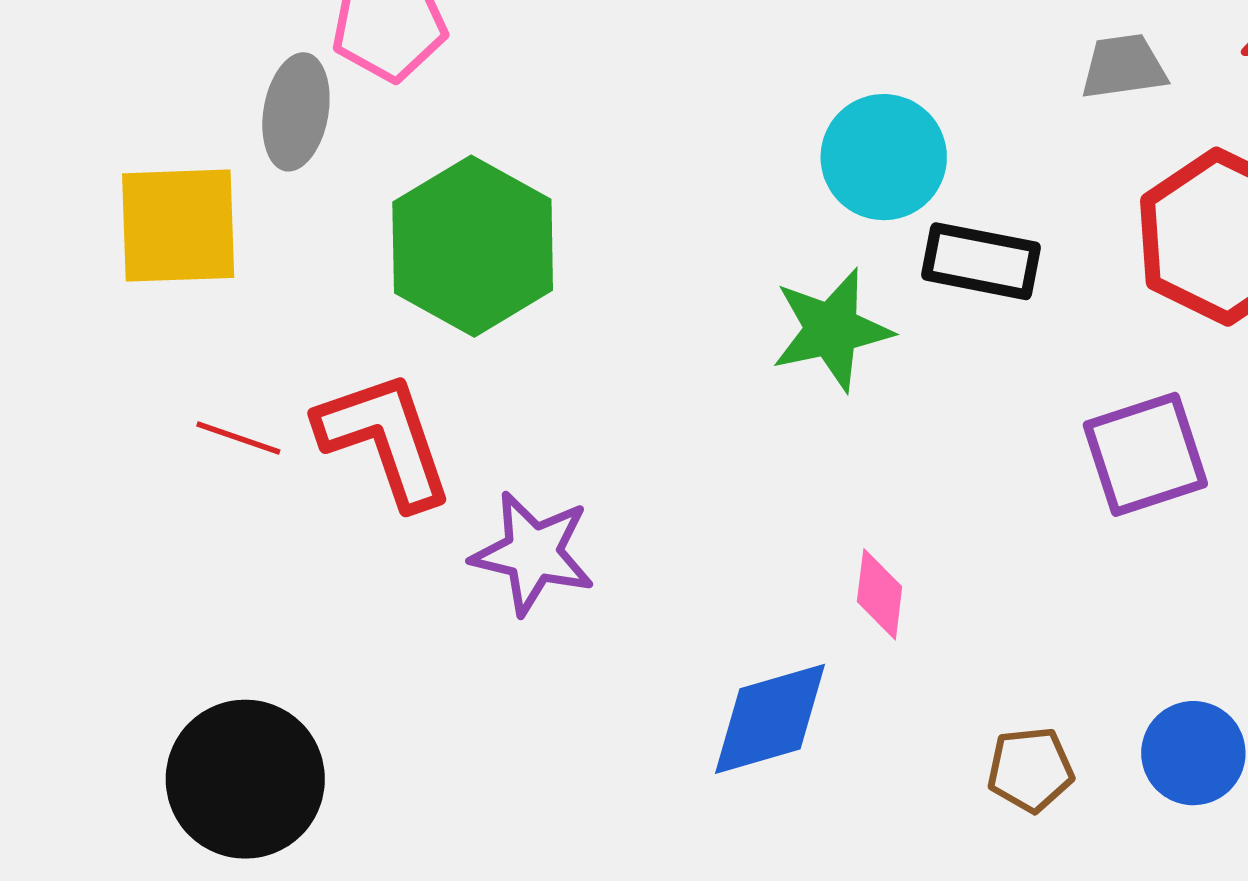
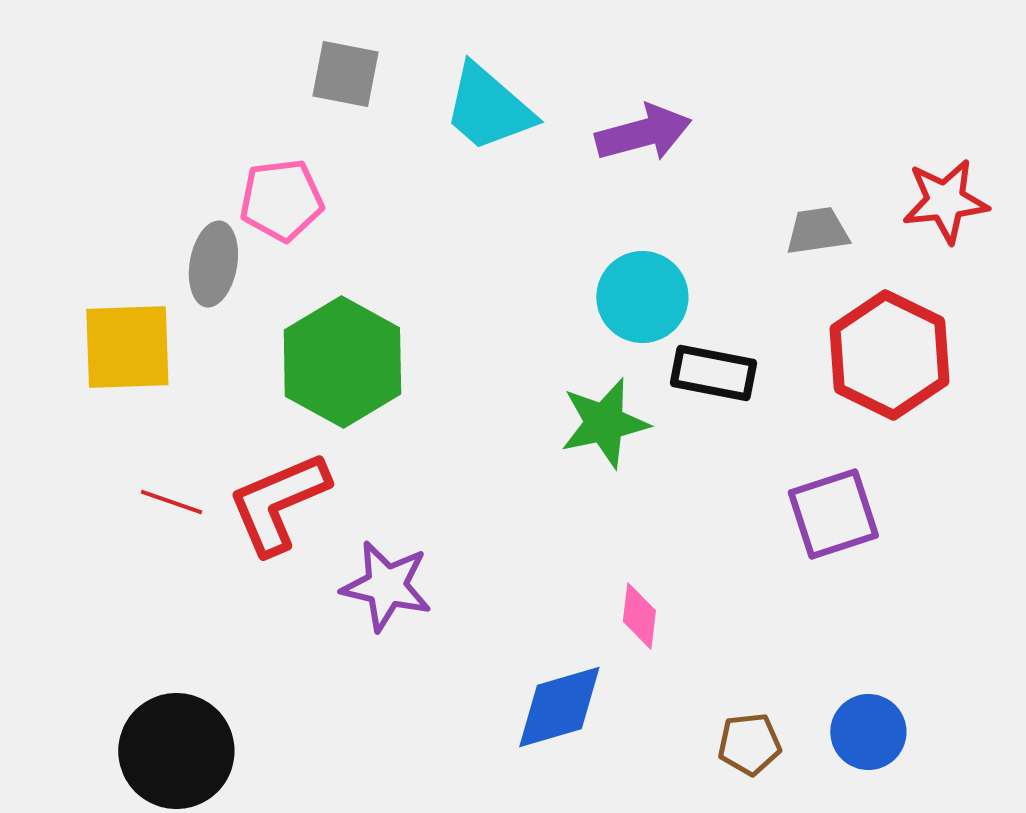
red L-shape: (385, 439) -> (278, 503), turned -94

